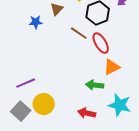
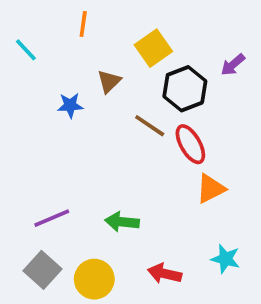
green arrow: (95, 85) -> (122, 222), moved
yellow circle: (44, 104) -> (94, 279), moved
cyan star: (120, 105) -> (226, 259), size x0.7

